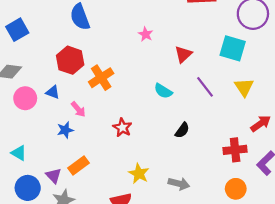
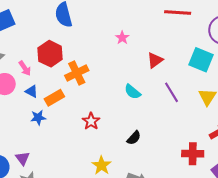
blue triangle: (53, 92) -> (32, 91), moved
pink arrow: (78, 109) -> (25, 68), moved
black semicircle: (182, 130) -> (134, 138), moved
orange rectangle: (78, 166) -> (54, 98), moved

